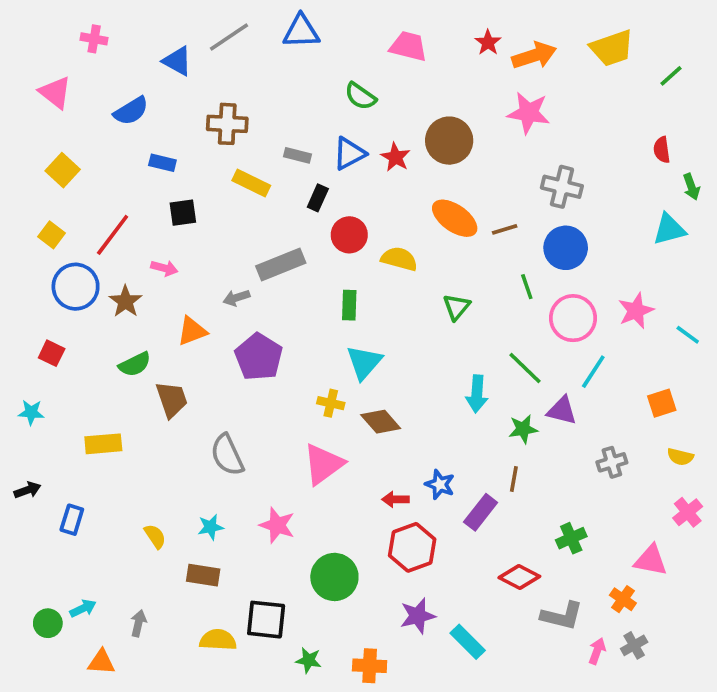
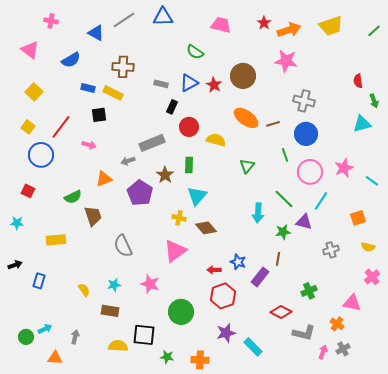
green line: (671, 76) -> (374, 31), moved
yellow rectangle: (251, 183) -> (113, 93), moved
brown star: (125, 301) -> (165, 175), moved

